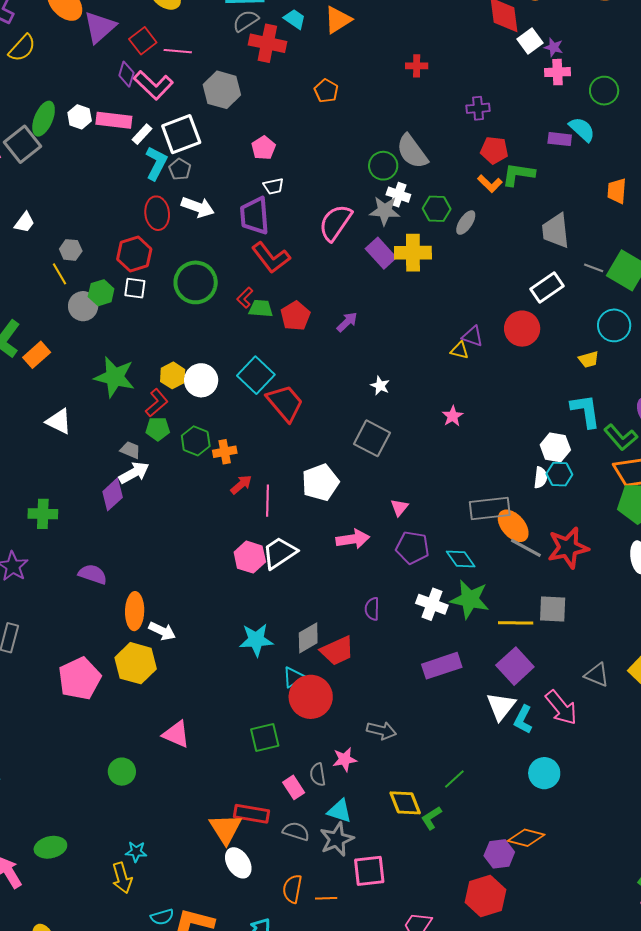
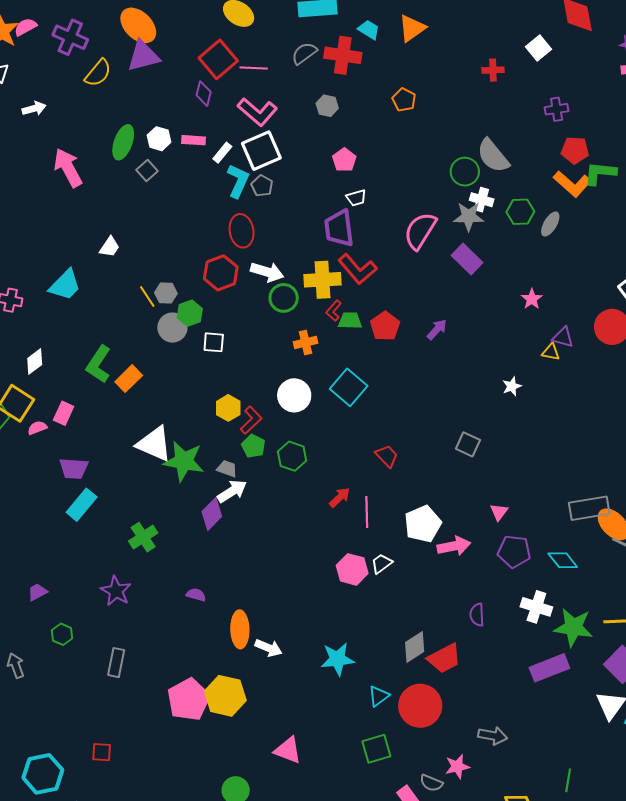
gray semicircle: (246, 21) -> (304, 53), moved
purple triangle: (100, 27) -> (143, 56), moved, turned 30
red square: (143, 41) -> (218, 59), size x1.4
white square: (530, 41) -> (539, 48), moved
pink L-shape: (153, 85) -> (257, 112), moved
gray hexagon: (222, 90) -> (327, 106), moved, size x0.6
pink rectangle: (114, 120) -> (194, 140), size x0.7
gray square: (22, 144) -> (147, 170), moved, size x0.6
orange L-shape: (490, 184) -> (572, 184), size x1.5
white arrow: (198, 207) -> (267, 272), moved
gray hexagon: (71, 250) -> (166, 293), moved
yellow cross: (413, 253) -> (323, 280), moved
green circle: (196, 282) -> (284, 298), size x0.7
white square: (135, 288) -> (214, 342), moved
yellow hexagon: (173, 375) -> (228, 408), moved
green star: (115, 377) -> (184, 461), moved
white star: (380, 386) -> (512, 386), moved, turned 30
red trapezoid: (285, 403) -> (387, 456), moved, size x0.6
pink star: (453, 416) -> (532, 299), moved
white triangle: (59, 421) -> (154, 444), size x1.4
green pentagon: (158, 429) -> (253, 446), turned 30
gray square: (372, 438) -> (468, 444), size x0.7
orange cross: (225, 452) -> (305, 343), moved
white pentagon: (320, 482) -> (423, 524), moved
green cross: (43, 514) -> (143, 537), turned -32
white trapezoid: (280, 553) -> (382, 564), size x0.6
purple semicircle: (93, 574) -> (196, 595), size x0.7
green star: (470, 599) -> (573, 627), moved
cyan star: (256, 640) -> (338, 659), moved
yellow hexagon: (136, 663) -> (225, 696), moved
cyan triangle: (293, 677) -> (379, 696), moved
gray semicircle: (318, 775) -> (431, 783), turned -55
green line: (454, 779) -> (568, 780), turned -35

